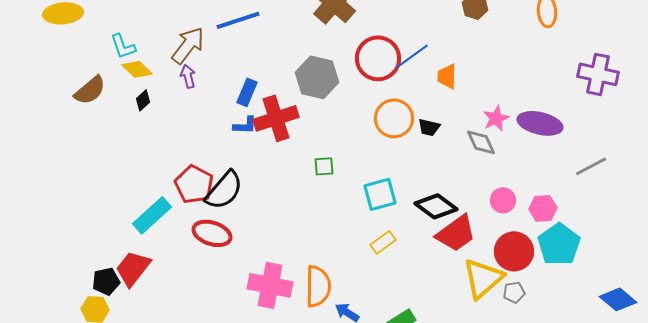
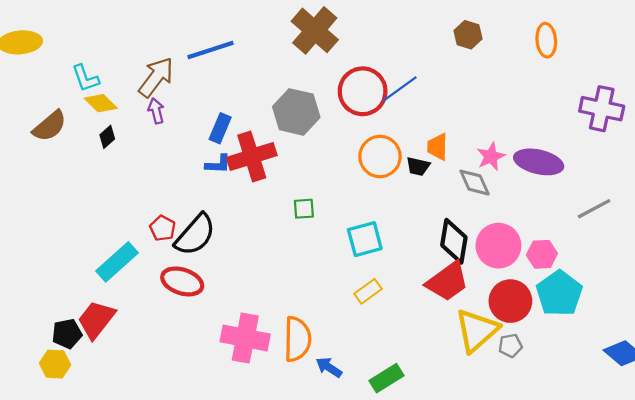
orange trapezoid: (447, 76) -> (438, 147), moved
red pentagon: (194, 184) -> (163, 228), size x0.6
pink circle: (503, 200) -> (498, 246), size x1.6
black diamond: (436, 206) -> (454, 241), moved, turned 63

